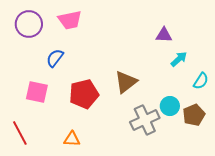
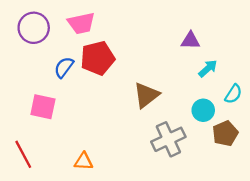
red pentagon: (84, 94) -> (98, 58), moved
cyan circle: (170, 106) -> (203, 110), moved

